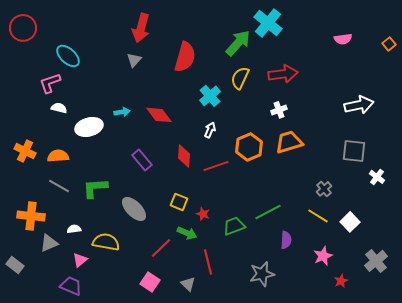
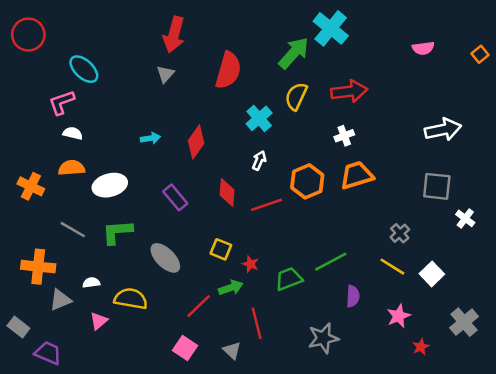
red diamond: (159, 115) -> (196, 142), turned 72
white ellipse: (89, 127) -> (110, 185), moved
orange semicircle: (58, 156) -> (72, 168), moved
green arrow: (187, 233) -> (231, 288), turned -42
purple trapezoid: (71, 286) -> (48, 353), moved

